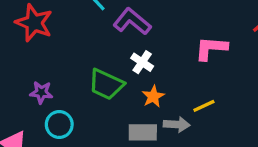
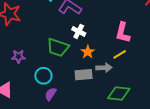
pink L-shape: (211, 48) -> (123, 33), moved, turned -75
cyan circle: (59, 124) -> (43, 76), moved

